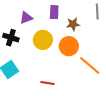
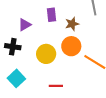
yellow circle: (43, 40) -> (46, 54), moved

